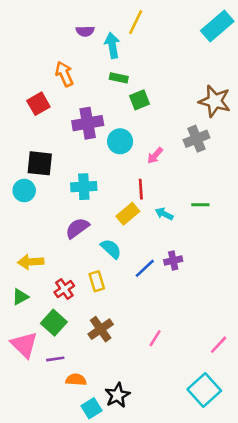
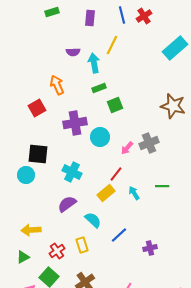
green rectangle: (119, 78) -> (99, 88), turned -32
gray cross: (197, 139) -> (149, 143), moved
cyan cross: (84, 187) -> (72, 172), turned 30
red line: (141, 189) -> (116, 174), turned 42
cyan arrow: (164, 214) -> (134, 193), turned 32
purple cross: (173, 260) -> (150, 248), moved

